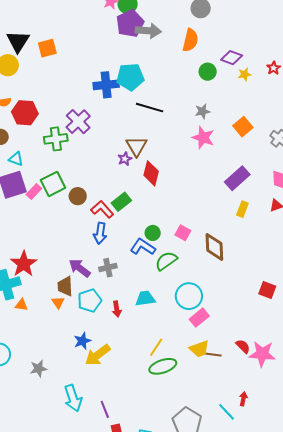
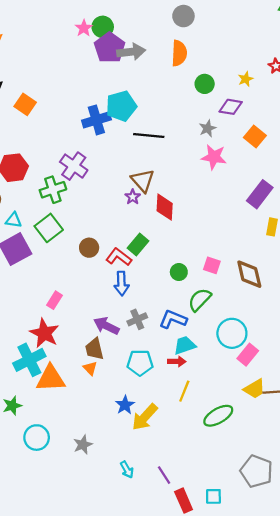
orange square: (47, 48) -> (25, 104), moved, turned -30
purple diamond: (232, 58) -> (231, 107), moved
green square: (53, 184) -> (49, 228), moved
pink rectangle: (34, 192) -> (54, 300), moved
blue L-shape: (143, 247) -> (173, 319), moved
cyan pentagon: (90, 300) -> (140, 363), moved, turned 30
orange triangle: (21, 305) -> (51, 379), size x2.0
red arrow: (117, 309) -> (177, 361), moved, turned -70
yellow line: (156, 347) -> (184, 391), moved
cyan arrow: (73, 398) -> (127, 470), size x0.6

